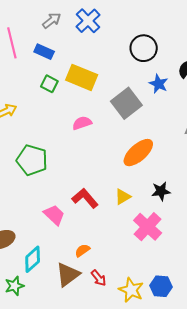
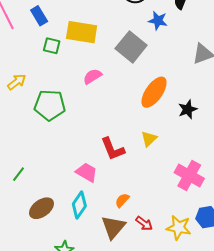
blue rectangle: (44, 52) -> (39, 16), turned 48
green pentagon: (32, 160) -> (50, 105), moved
black star: (161, 191) -> (188, 109), moved
red L-shape: (85, 198) -> (113, 149), turned -148
pink cross: (148, 227) -> (189, 175), moved
cyan diamond: (33, 259) -> (79, 205), moved

